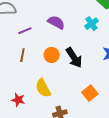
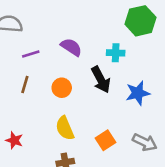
cyan cross: (91, 24) -> (116, 53), turned 32
black arrow: (74, 58) -> (101, 80), moved
yellow semicircle: (43, 88) -> (65, 128), moved

